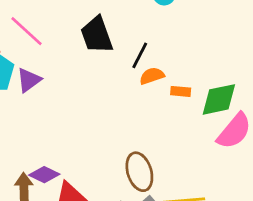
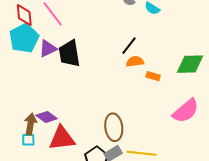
black trapezoid: (97, 35) -> (69, 54), moved
green diamond: (219, 99) -> (190, 64), moved

